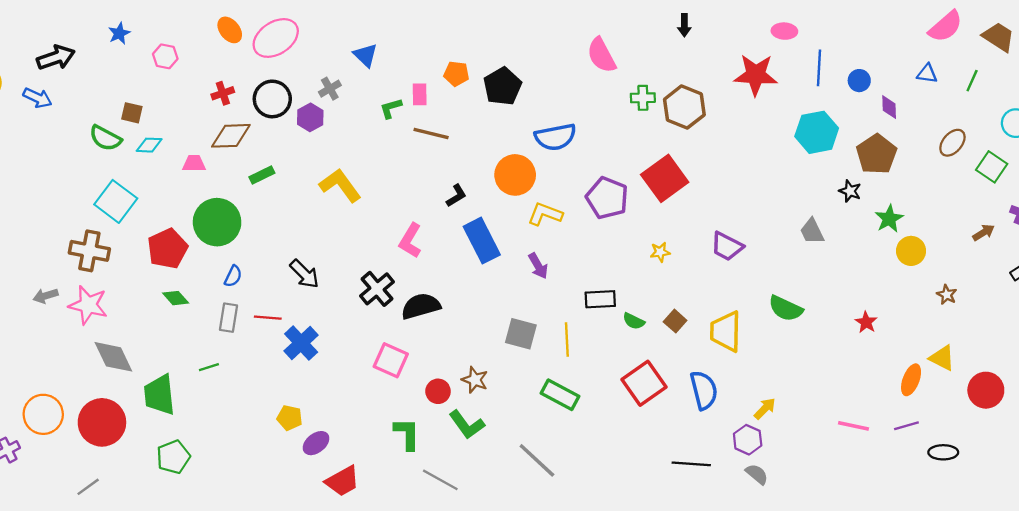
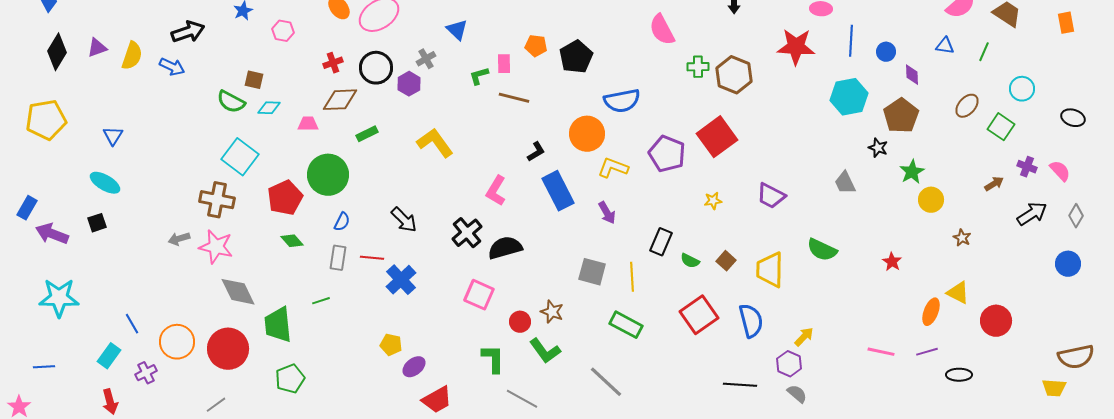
black rectangle: (600, 299) -> (661, 242), turned -64

